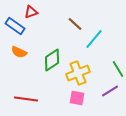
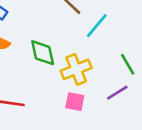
green diamond: (52, 60) -> (43, 53), turned -70

